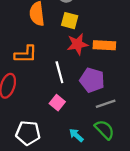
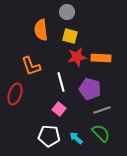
orange L-shape: (26, 54) -> (31, 66), turned 70
white pentagon: (28, 133) -> (49, 136), moved

